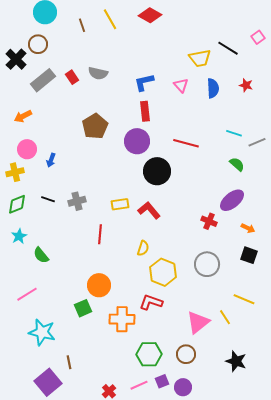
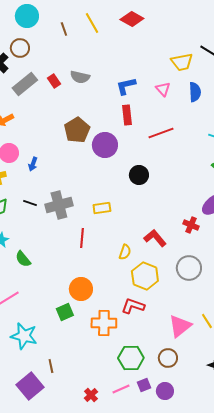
purple circle: (137, 141) -> (105, 145), moved
red line: (186, 143) -> (161, 133), moved, turned -35
black circle: (157, 171) -> (139, 175), size x0.7
gray cross: (77, 201) -> (59, 205), size x1.5
red L-shape: (149, 210) -> (155, 238), moved

